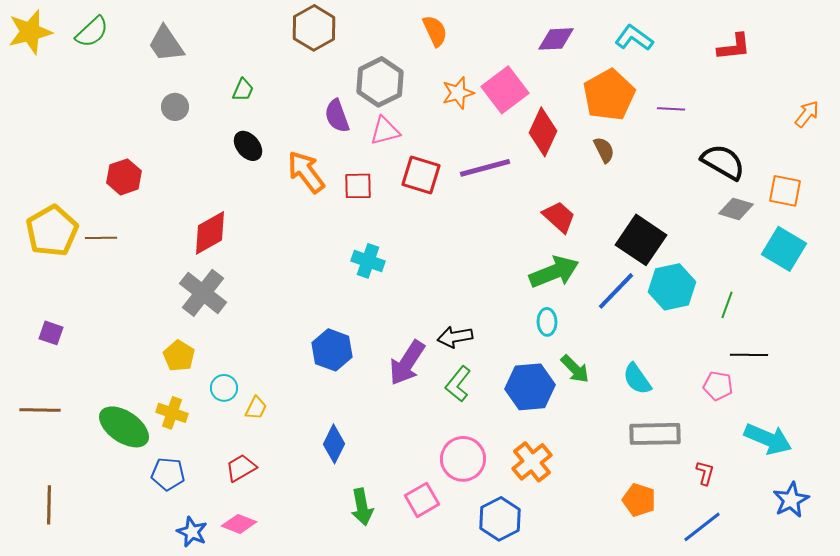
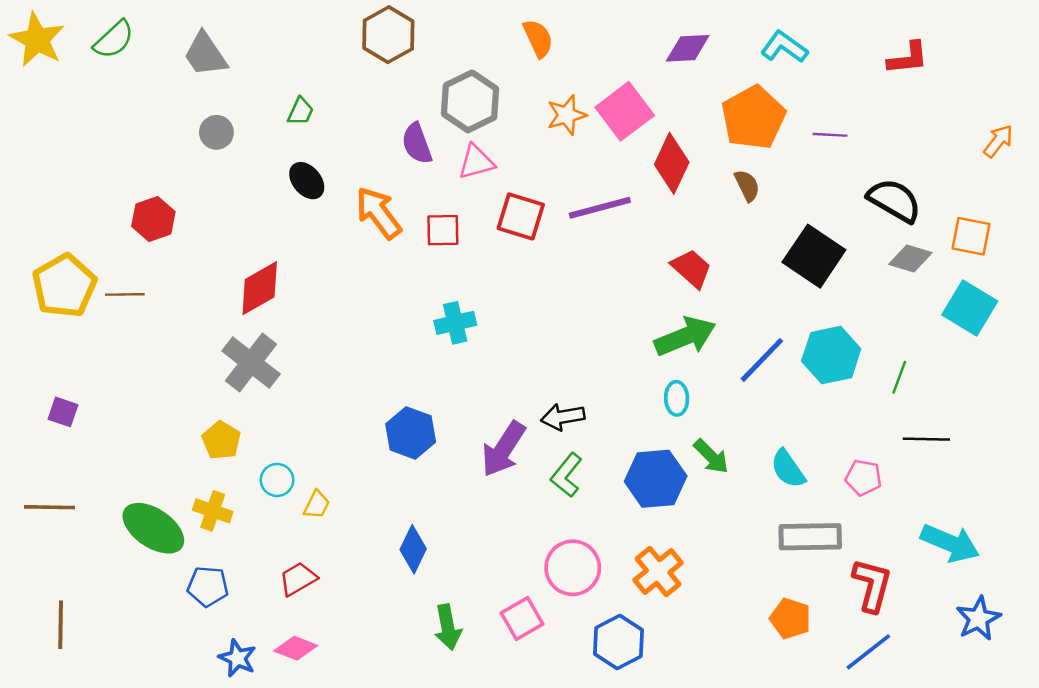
yellow star: (30, 32) -> (37, 40), turned -30
black square: (641, 240) -> (814, 256), moved
cyan cross: (368, 261) -> (455, 323), turned -32
pink pentagon: (718, 386) -> (863, 477), moved
red L-shape: (705, 473) -> (872, 585), size x1.8

